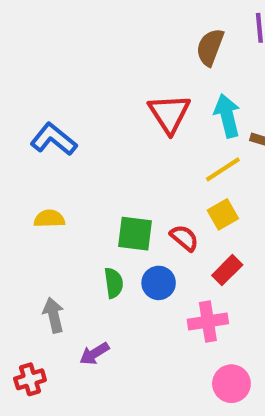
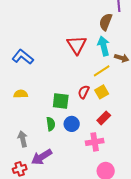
brown semicircle: (210, 47) -> (106, 22), moved
red semicircle: (184, 238) -> (84, 92), moved, turned -104
purple arrow: (94, 354) -> (42, 157), size x1.5
red cross: (30, 379) -> (20, 169), moved

